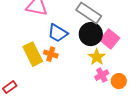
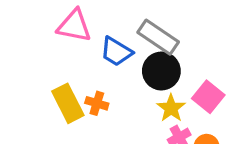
blue trapezoid: (58, 33) -> (116, 52), moved
pink square: (110, 39) -> (208, 97), moved

